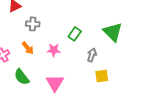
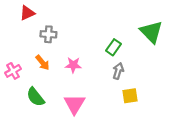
green triangle: (113, 32) -> (151, 32), moved
green rectangle: (75, 34) -> (113, 47), moved

